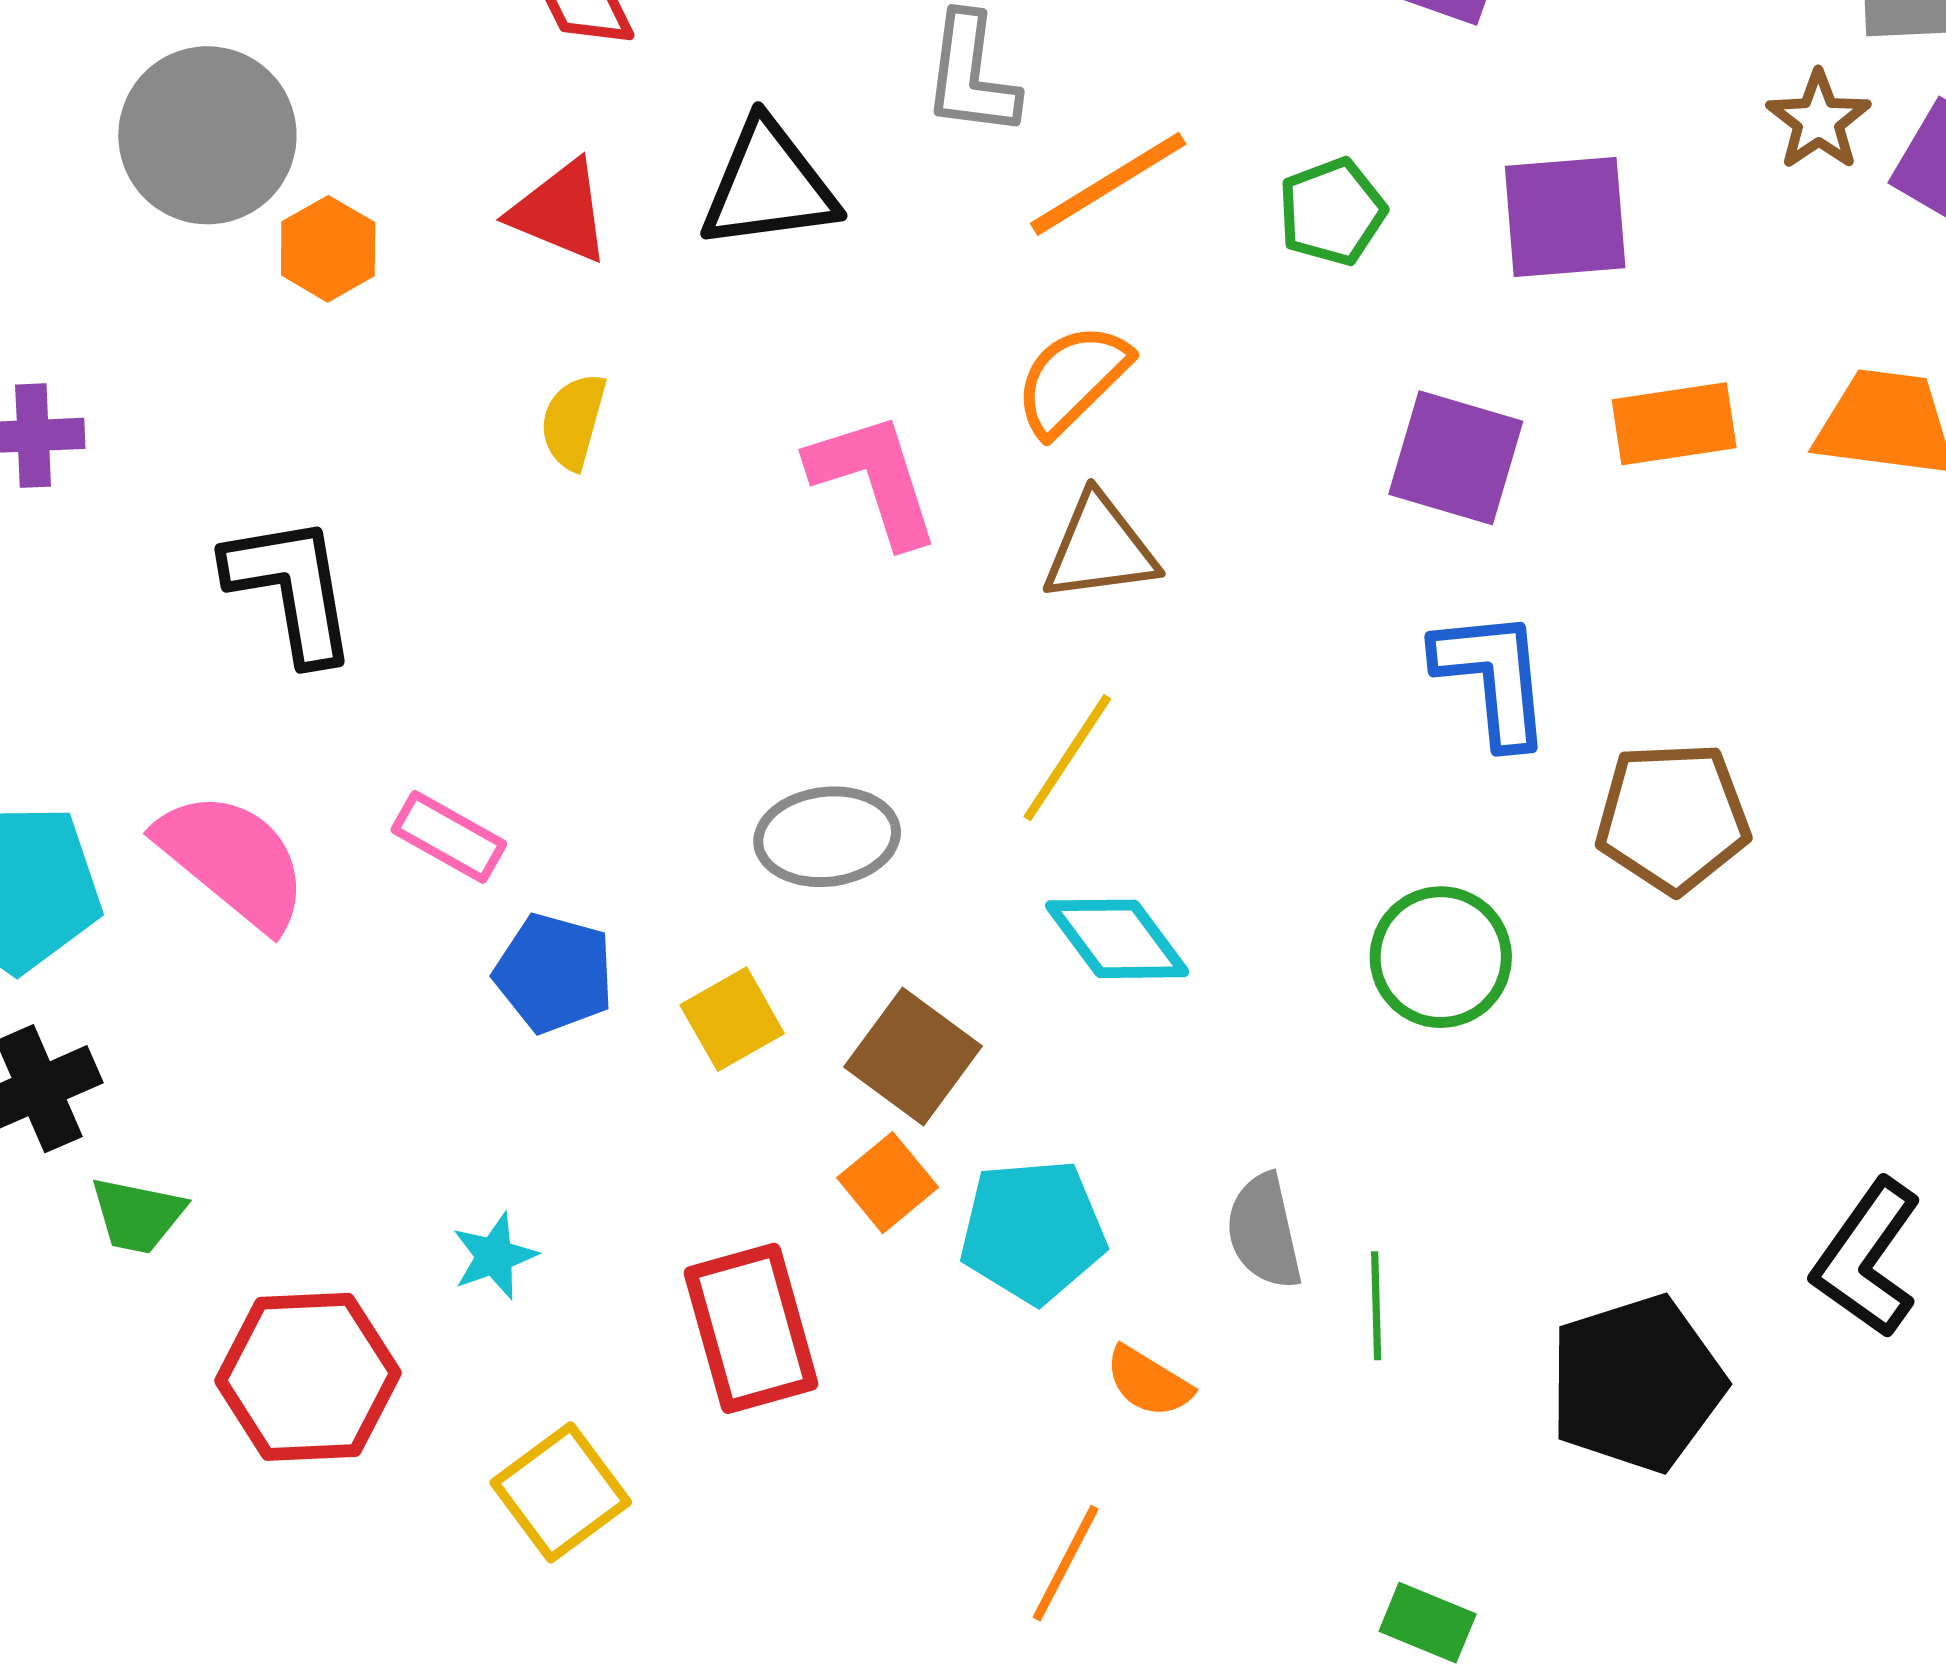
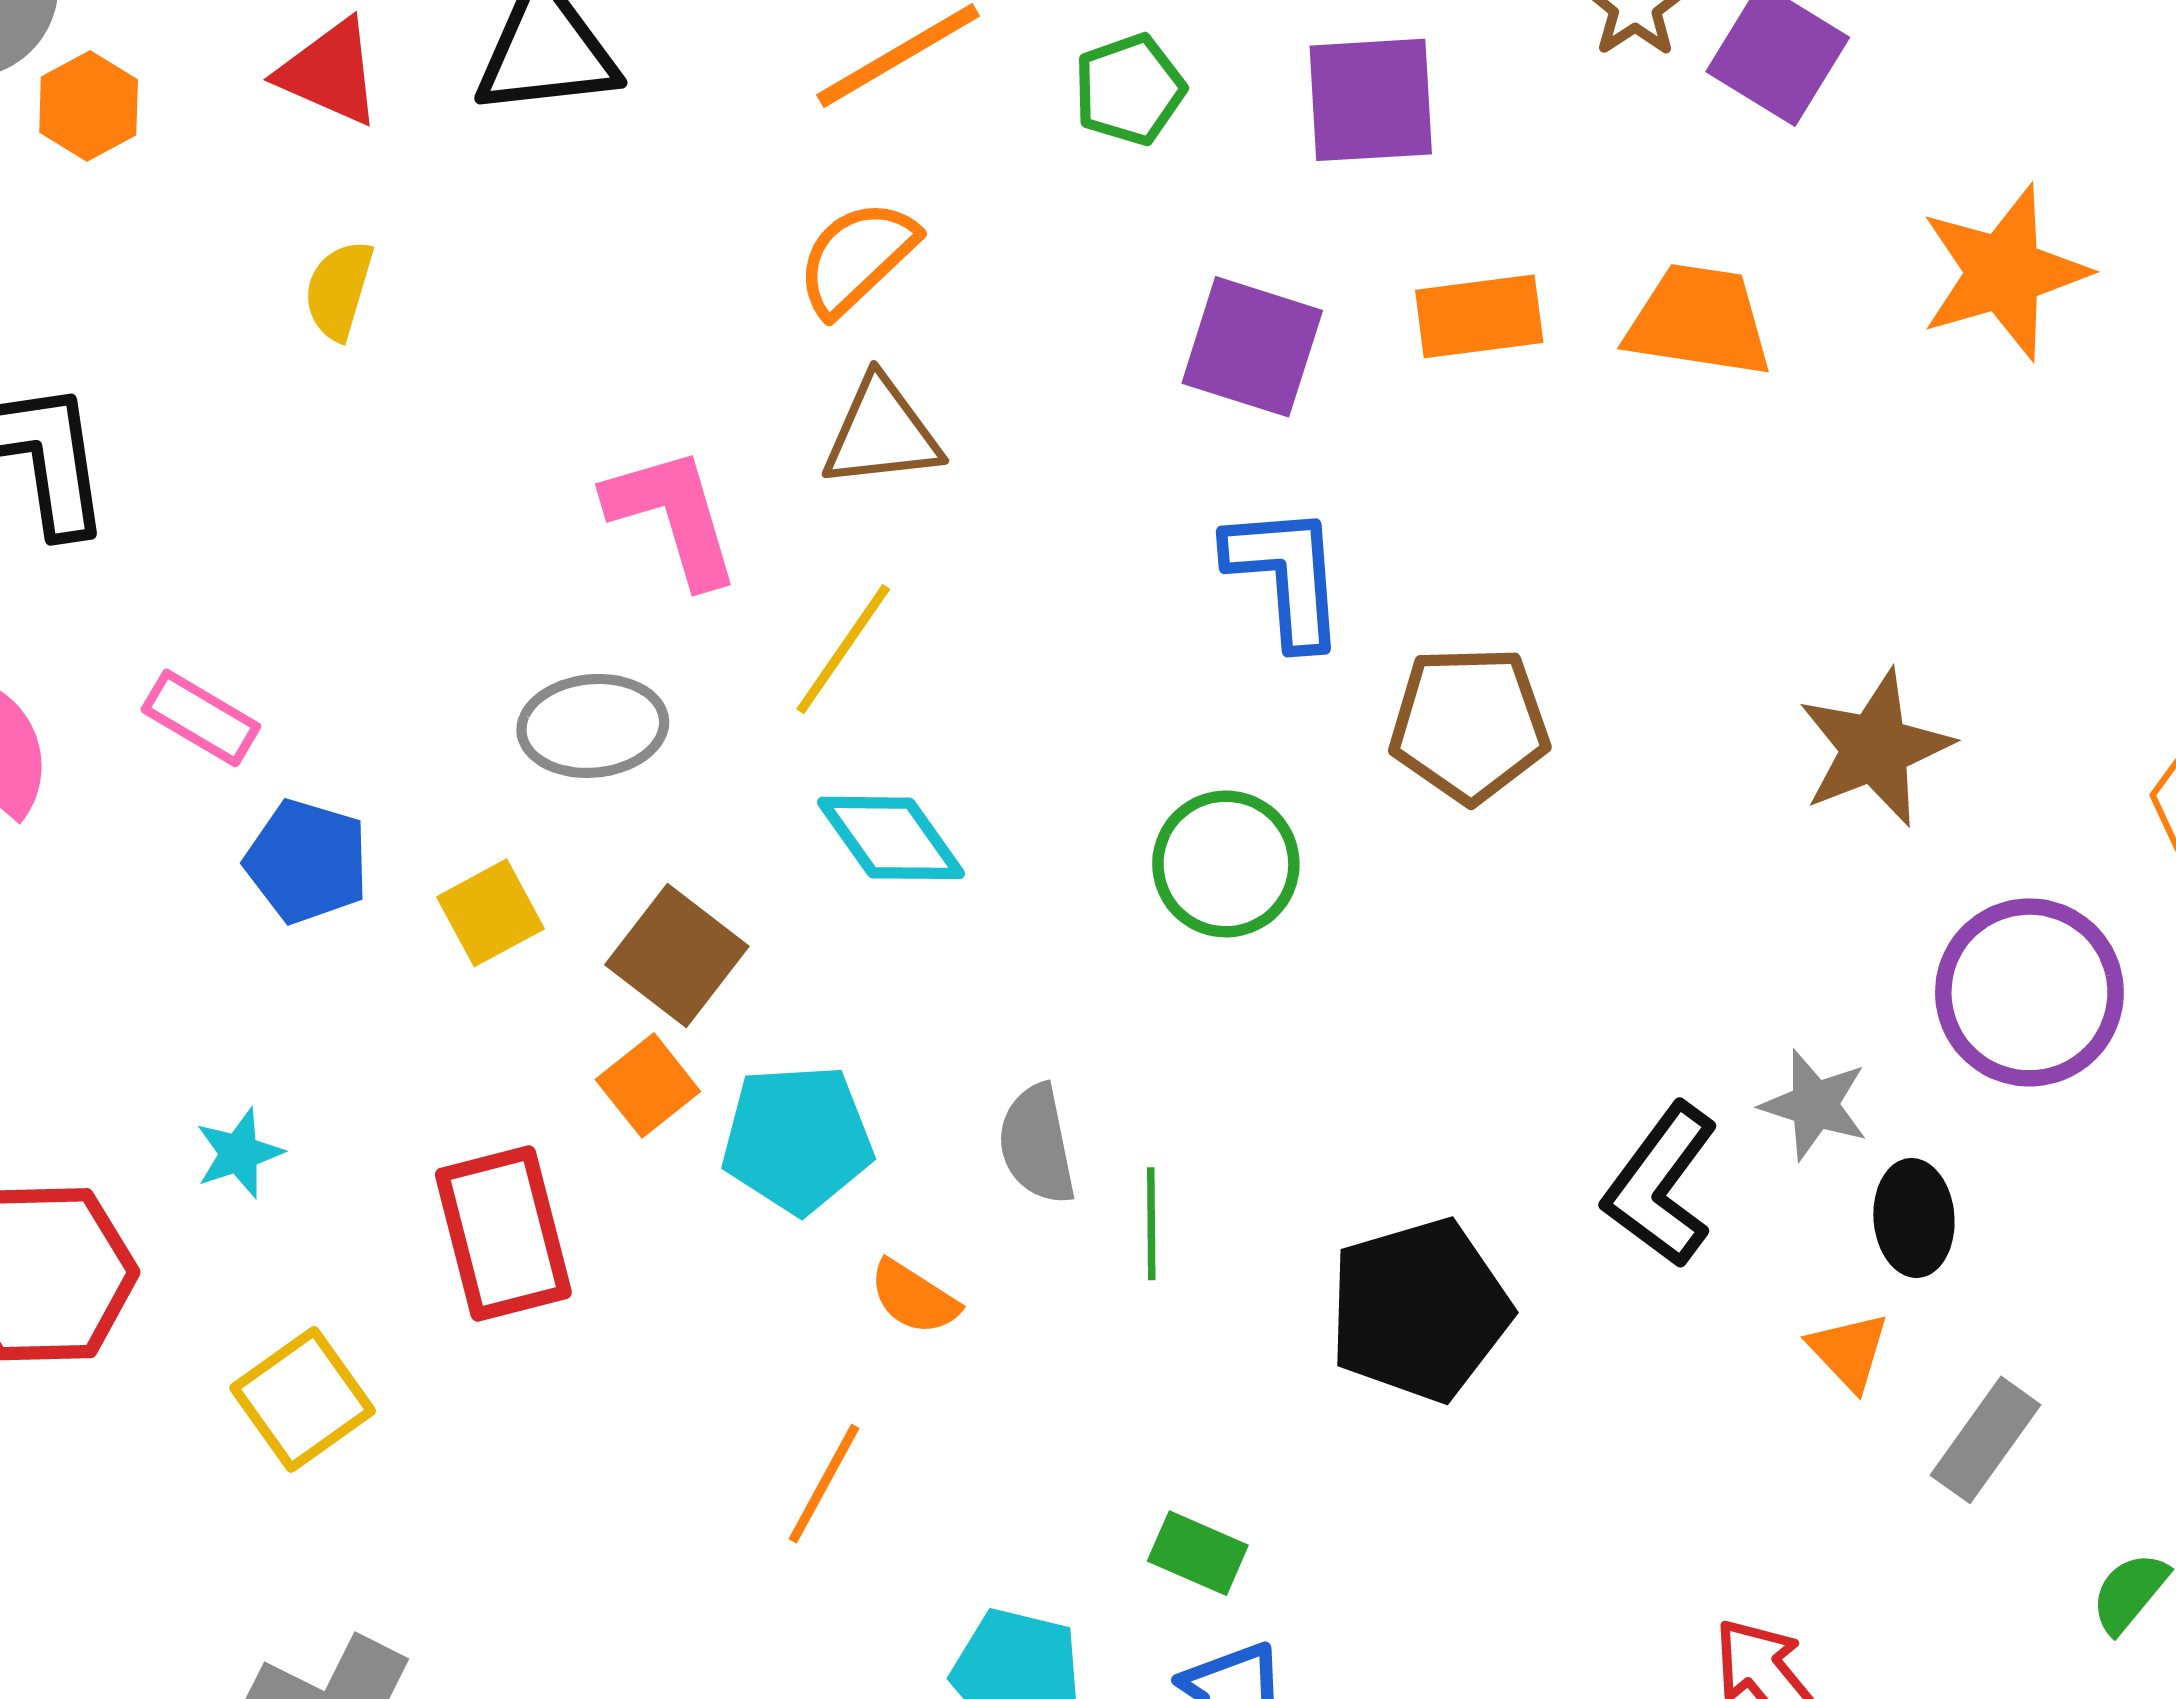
pink L-shape: (874, 479) -> (673, 516), moved

